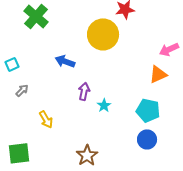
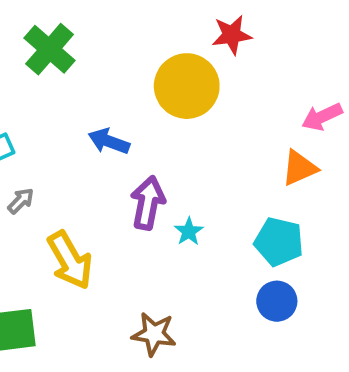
purple arrow: (84, 91) -> (148, 203), size x1.4
yellow arrow: (46, 119) -> (70, 260), size x1.6
brown star: (87, 155) -> (154, 334), turned -30

